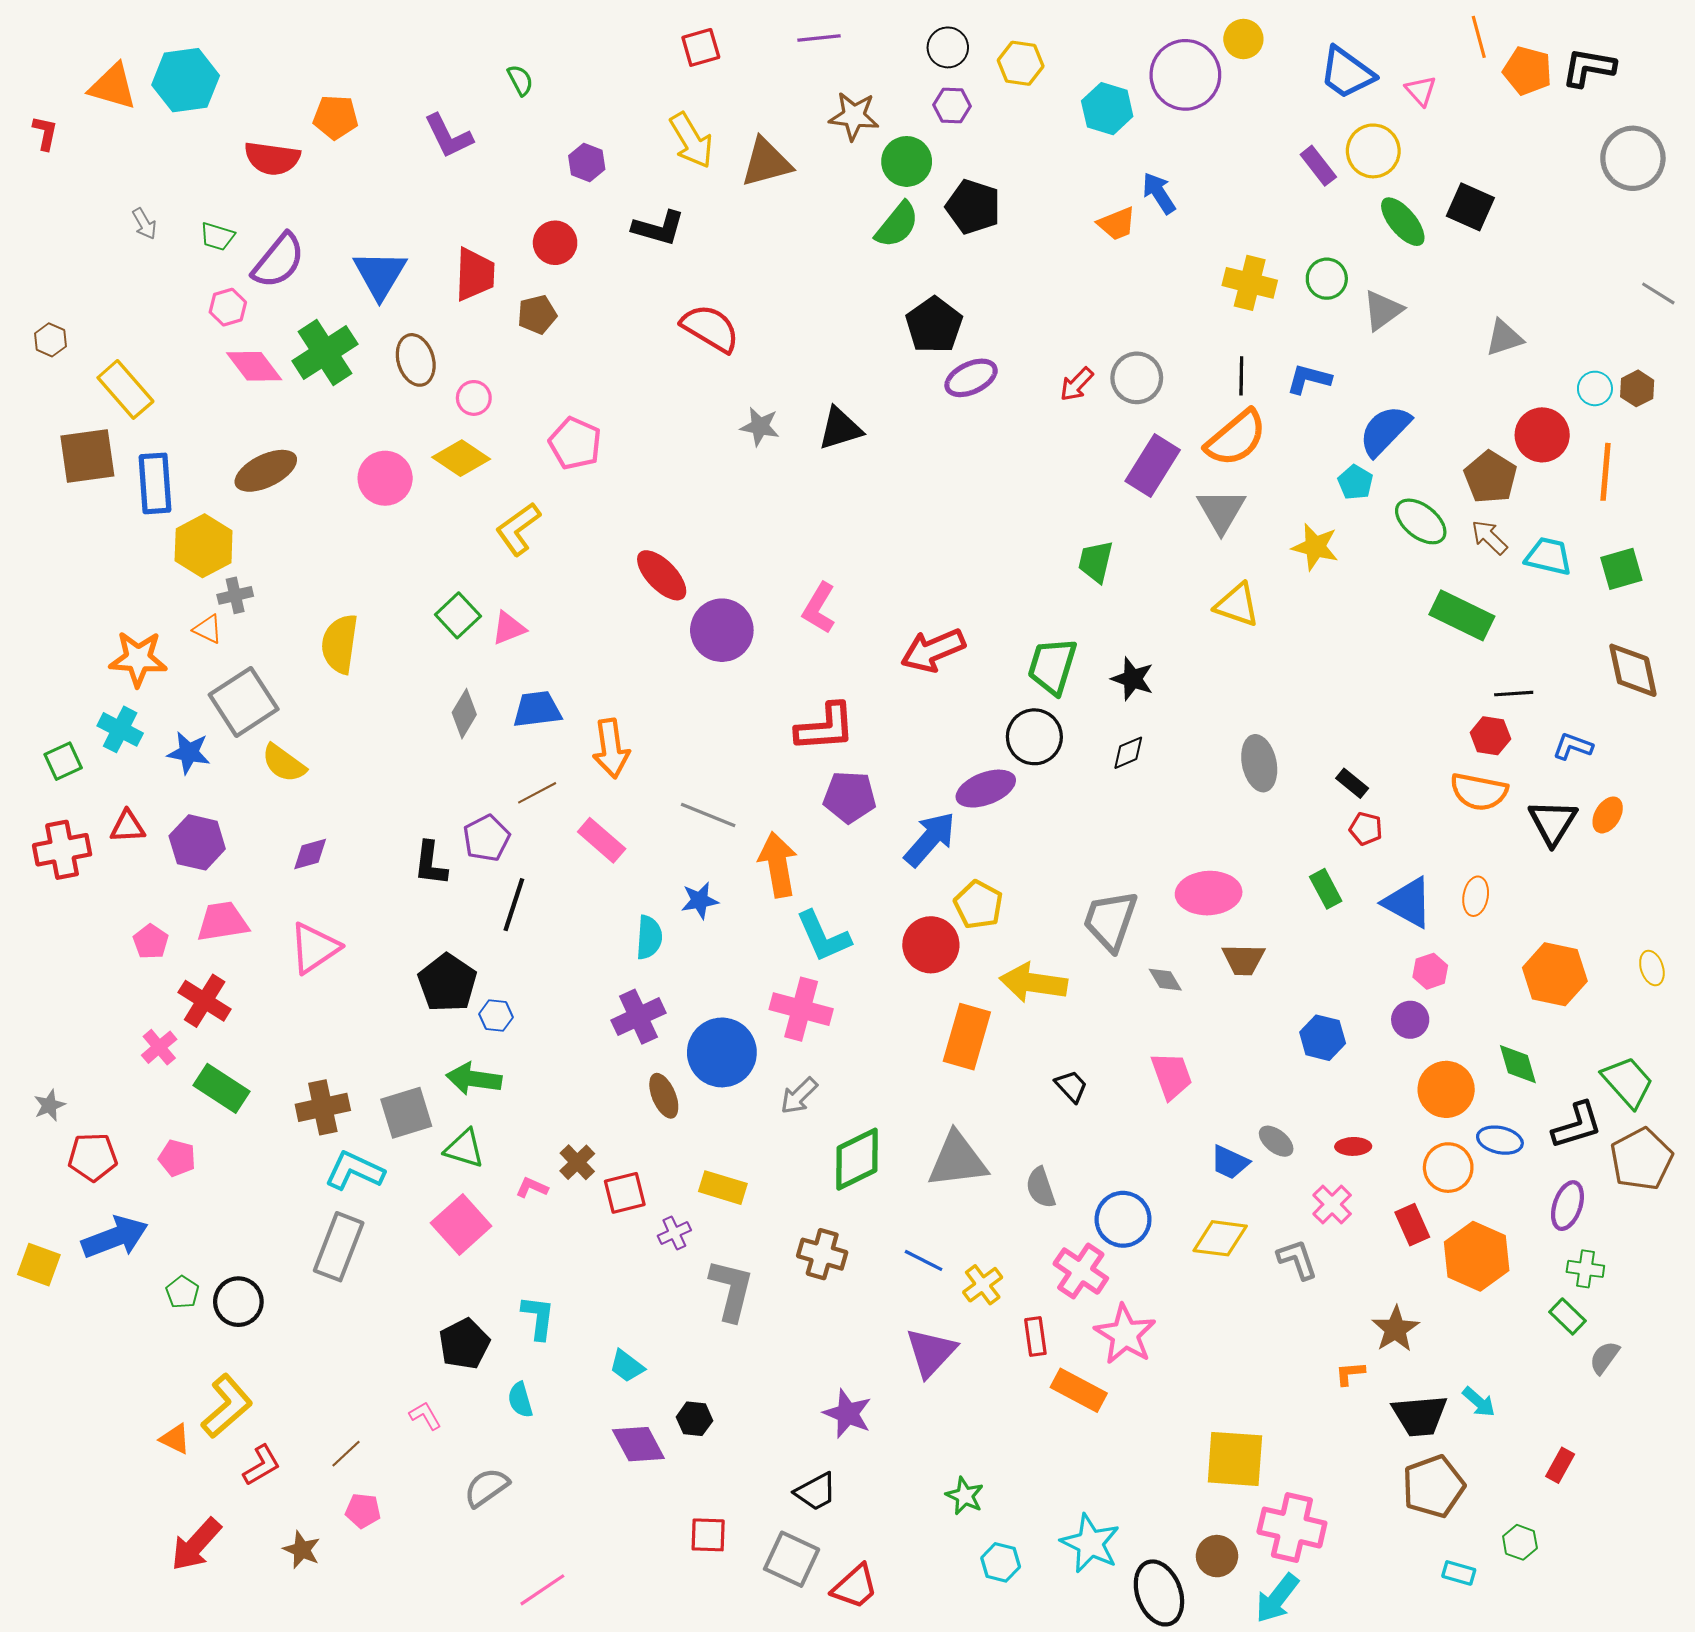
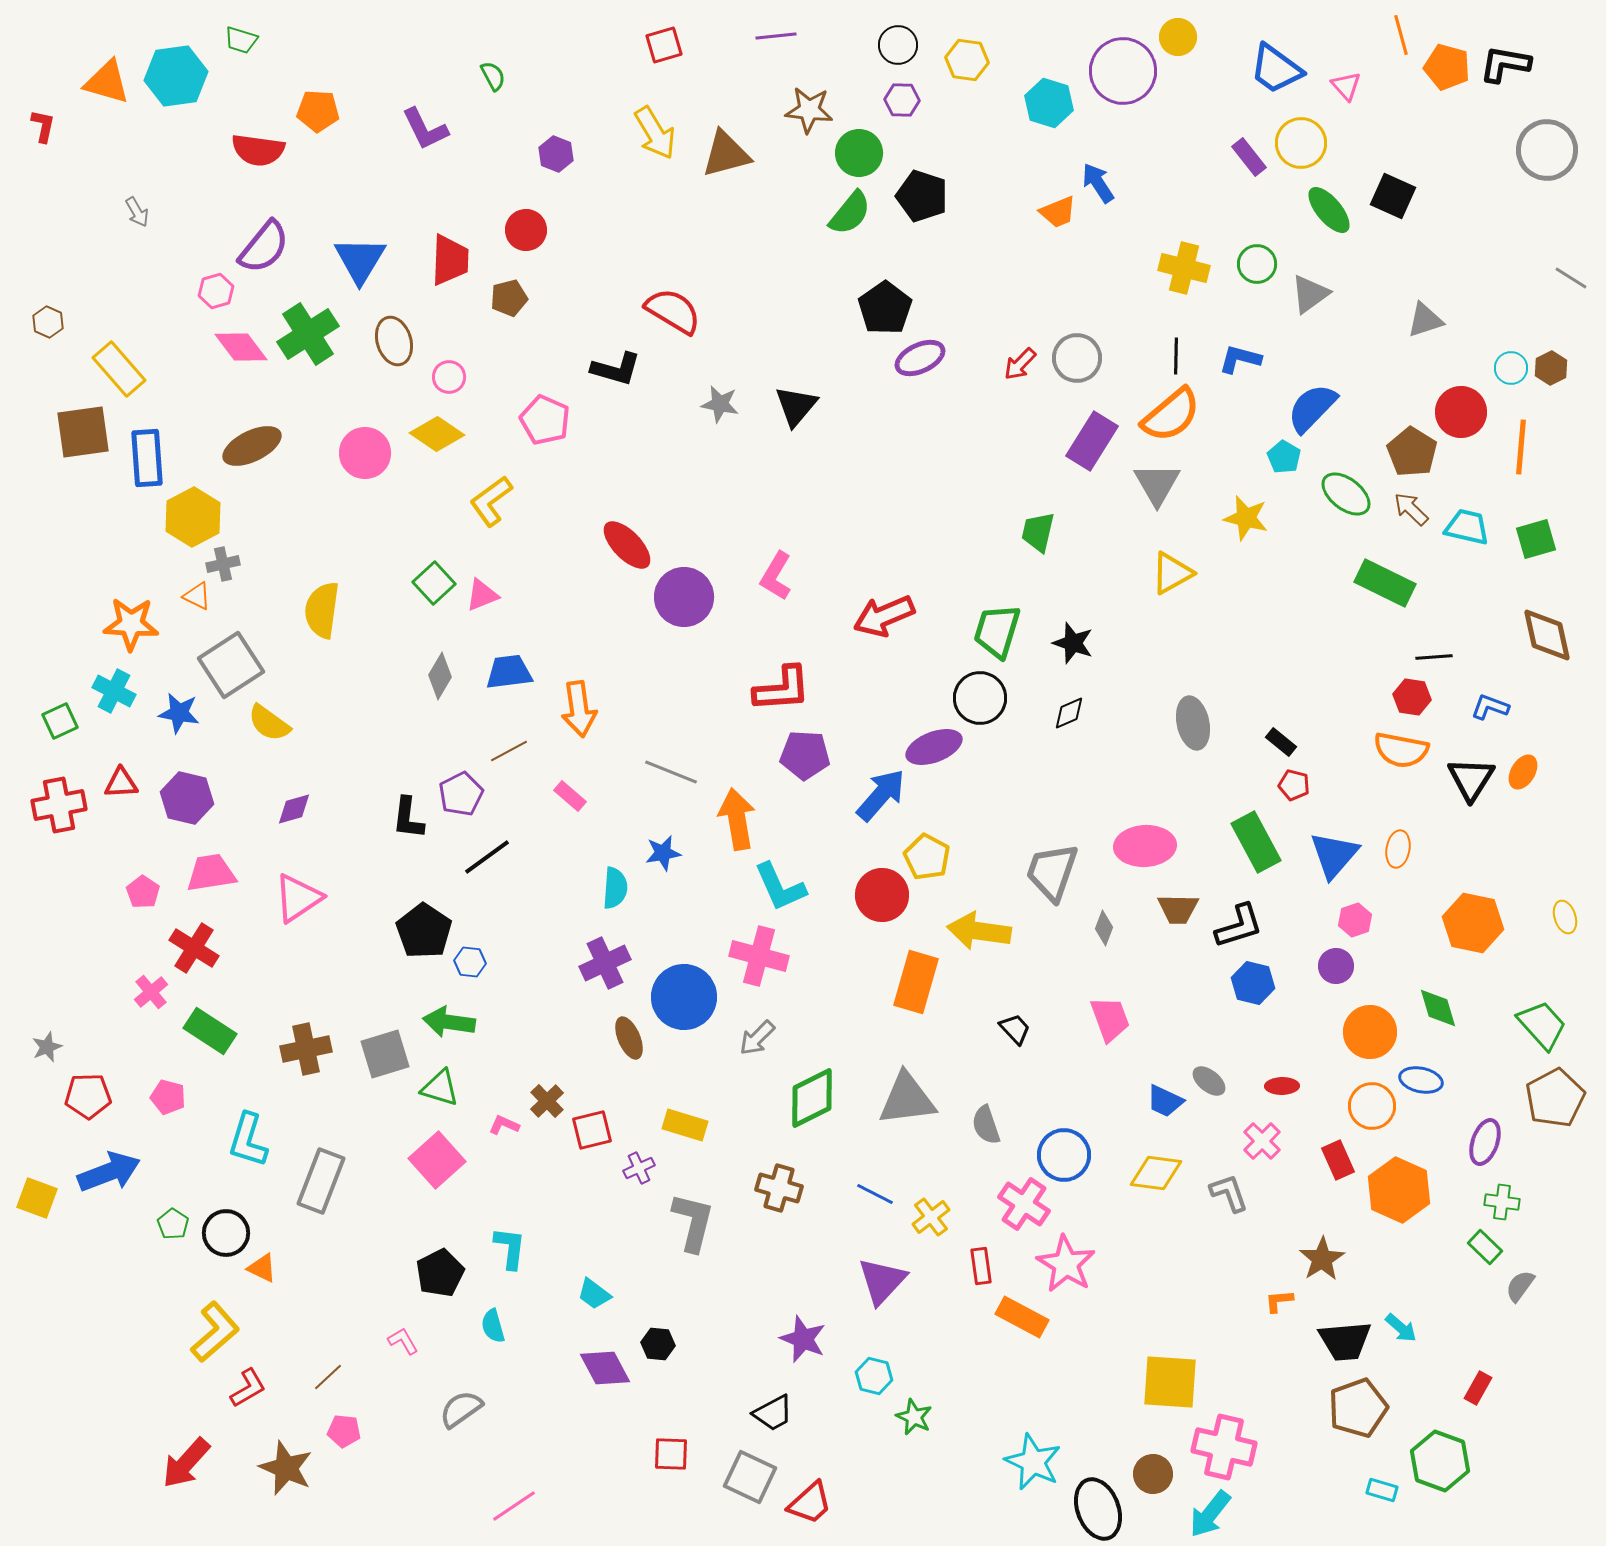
black L-shape: (659, 228) -> (616, 369), moved
green trapezoid: (217, 236) -> (241, 40), moved
black triangle: (840, 429) -> (796, 406), turned -33
yellow triangle: (1237, 605) -> (1172, 573), turned -48
pink rectangle: (602, 840) -> (570, 796), size x0.7
green rectangle: (1326, 889) -> (1256, 842), size x1.6
blue triangle: (1408, 903) -> (1334, 855), turned 42
black line: (514, 905) -> (487, 857), turned 36
gray diamond: (1165, 980) -> (1104, 928), turned 52
black L-shape: (1577, 1125) -> (1239, 926), moved
cyan L-shape: (354, 1171) -> (248, 1140), moved, turned -98
orange triangle: (175, 1439) -> (262, 1268), moved
green hexagon: (1520, 1542) -> (1440, 1461), size x1.8
brown star: (302, 1550) -> (286, 1468), size x1.5
cyan hexagon: (1001, 1562) -> (874, 1376), moved

